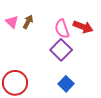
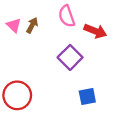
pink semicircle: (62, 29) -> (67, 16), moved
blue square: (66, 84) -> (87, 96), moved, turned 35

